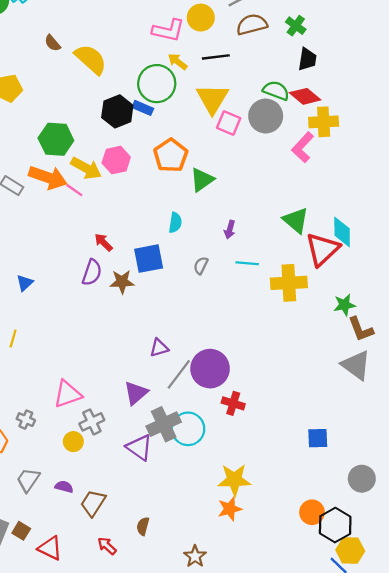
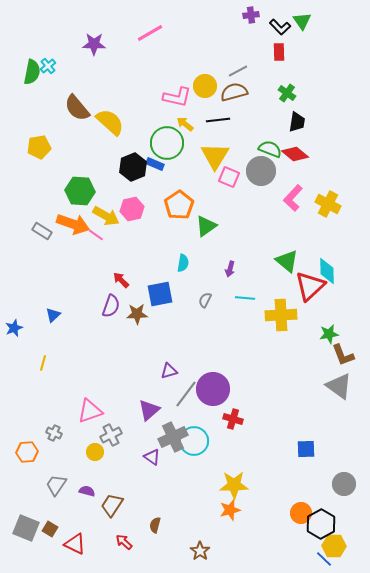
brown semicircle: (252, 25) -> (234, 92), moved
brown semicircle: (52, 43) -> (77, 108), size x1.8
yellow cross: (324, 122) -> (328, 204), moved, turned 30
purple triangle: (139, 447) -> (152, 457), size x0.7

